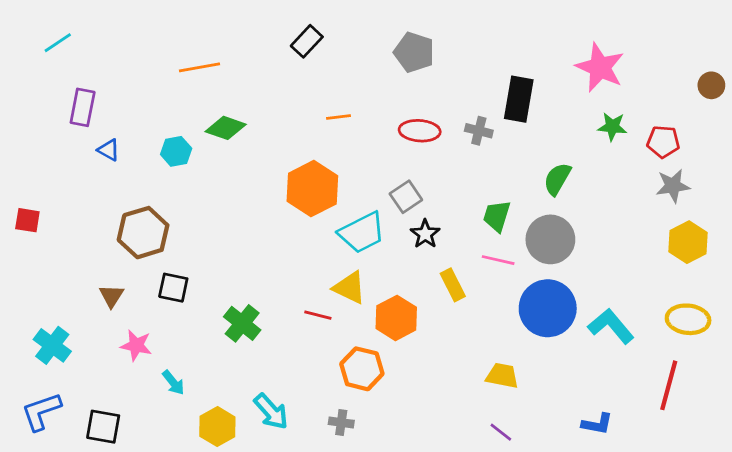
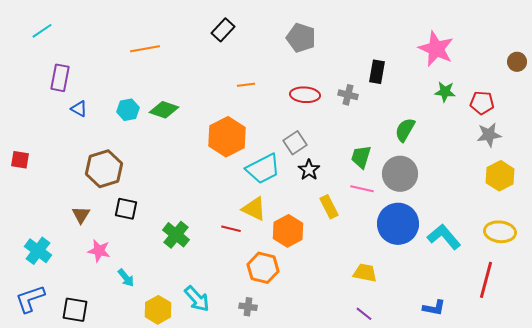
black rectangle: (519, 99) -> (377, 72), size x0.7
green diamond: (226, 128) -> (164, 110), moved

